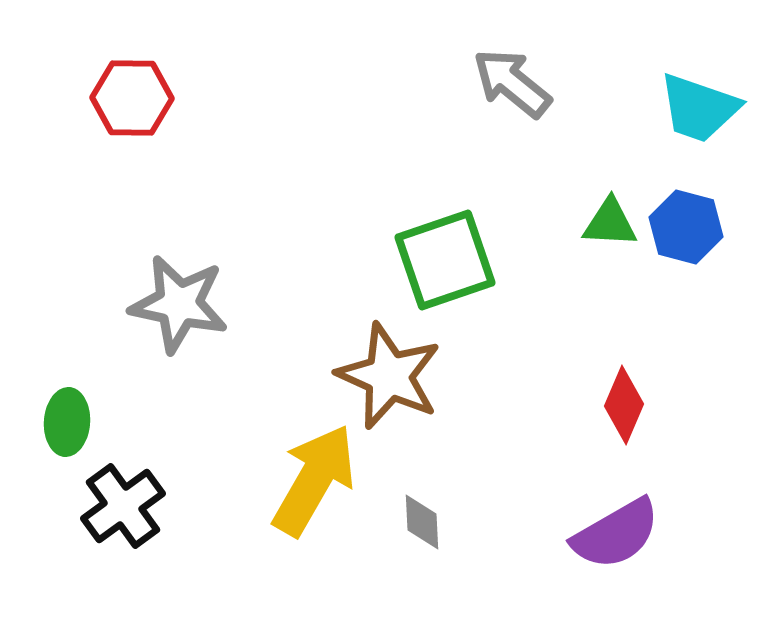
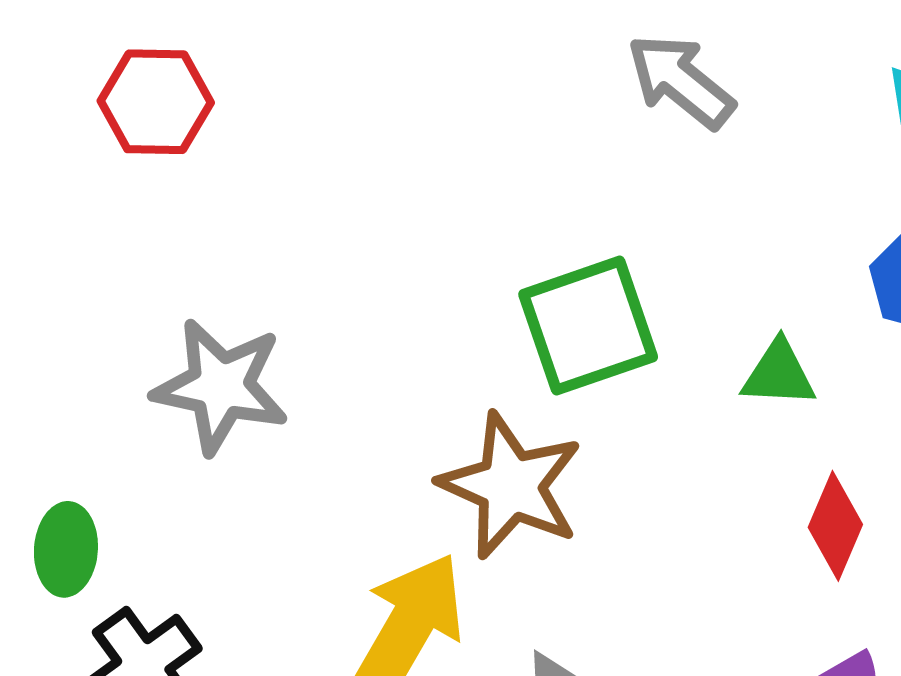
green triangle: (610, 223) -> (779, 374), moved

